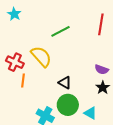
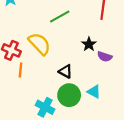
black star: (103, 88) -> (89, 44), moved
cyan triangle: (90, 113) -> (94, 92), moved

